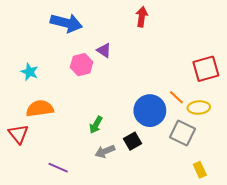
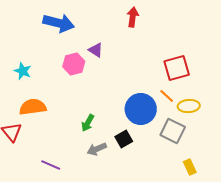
red square: (206, 69) -> (177, 68), moved

